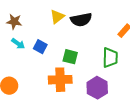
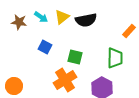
cyan arrow: (18, 44) -> (41, 17), moved
orange cross: (60, 80) -> (65, 80), turned -30

